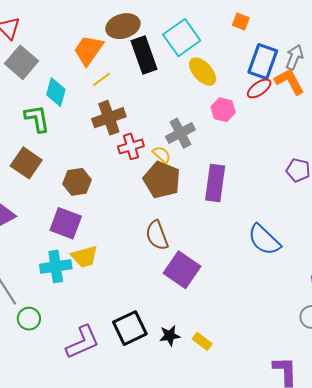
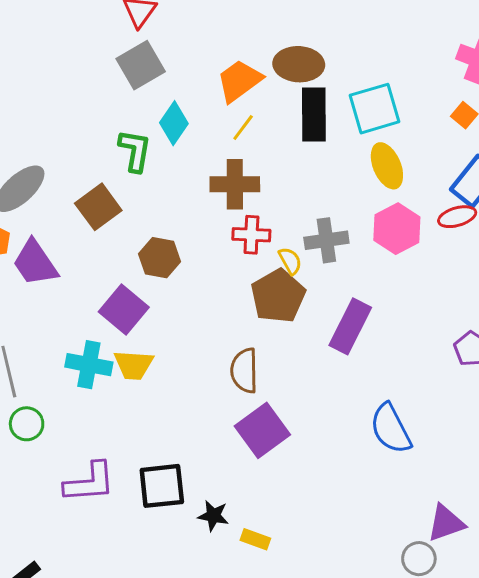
yellow line: (101, 79) -> (243, 128), turned -36
pink hexagon: (223, 110) -> (397, 229), size x1.4
yellow rectangle: (202, 341) -> (255, 539), turned -36

